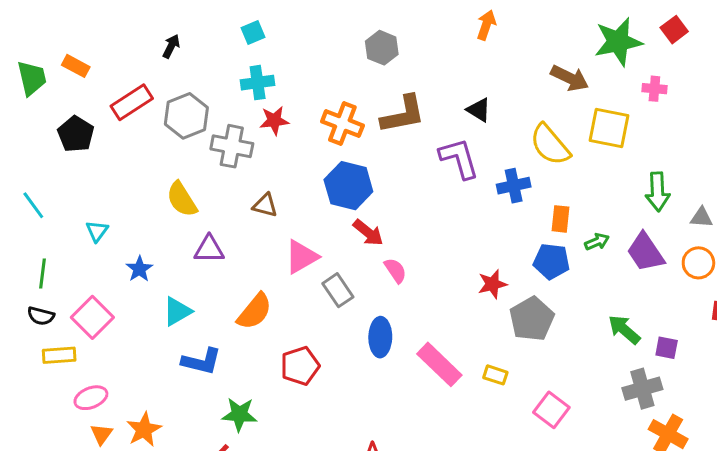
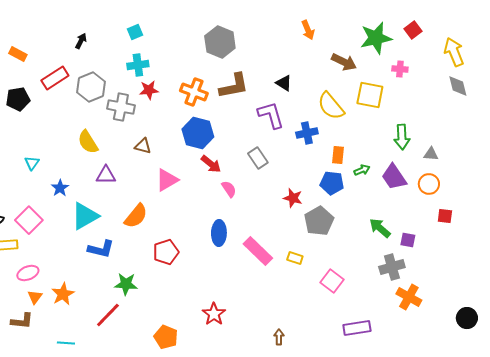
orange arrow: (486, 25) -> (308, 30), moved, turned 138
gray hexagon: (382, 48) -> (220, 42), size x1.4
black pentagon: (76, 134) -> (18, 99), turned 30
red star: (492, 284) -> (293, 198), turned 30
gray rectangle: (338, 290) -> (258, 158), moved
cyan triangle: (177, 311) -> (85, 216), size x1.4

